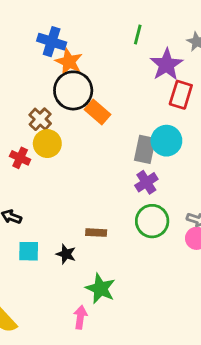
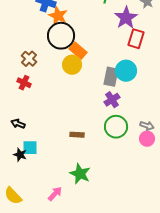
brown cross: (40, 119) -> (29, 59), moved
yellow circle: (47, 144) -> (72, 65), moved
black star: (66, 254) -> (20, 155), moved
pink arrow: (80, 317) -> (55, 194), moved, turned 35

